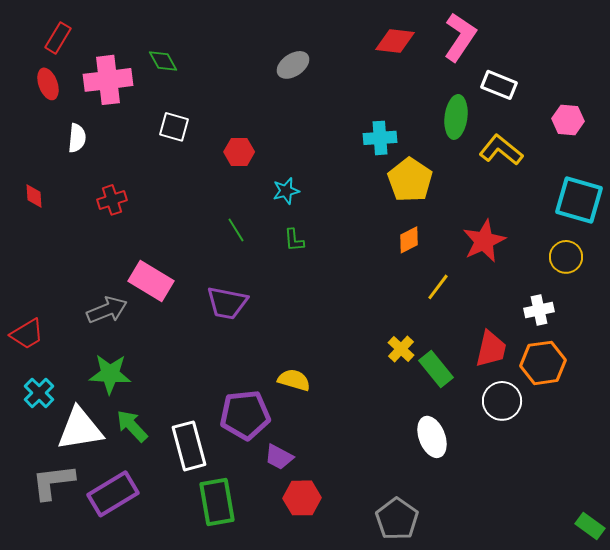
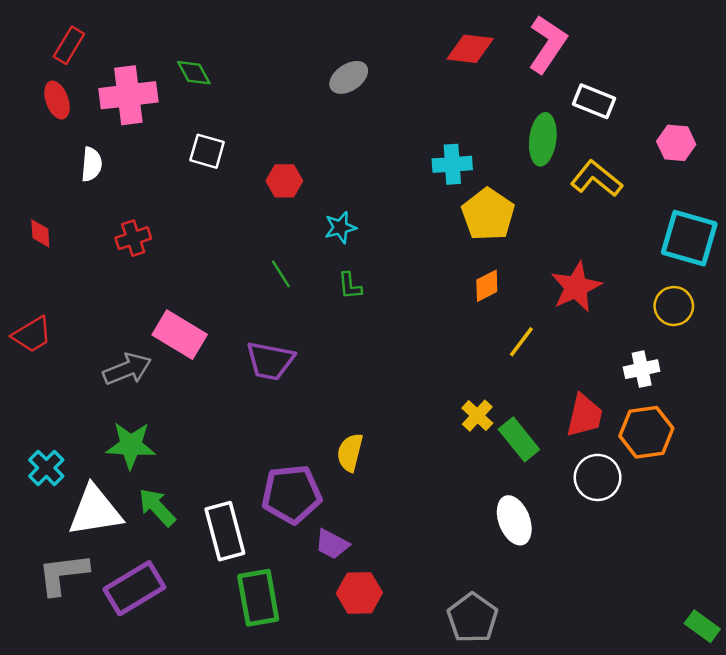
red trapezoid: (27, 334) -> (32, 335), moved
yellow semicircle: (294, 380) -> (350, 452), turned -92

